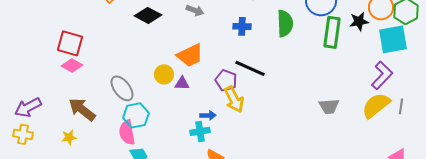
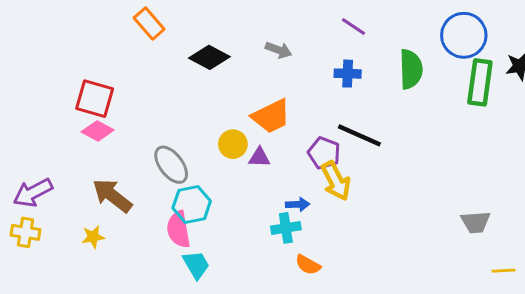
gray trapezoid: (329, 106) -> (476, 222), moved

